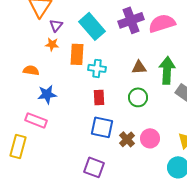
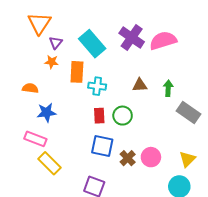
purple cross: (131, 20) -> (132, 38), turned -35
green arrow: (167, 70) -> (168, 88), size x0.6
green circle: (138, 97) -> (123, 116), moved
yellow rectangle: (18, 146) -> (50, 163), moved, turned -60

